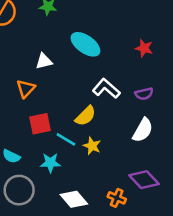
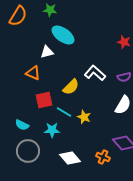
cyan ellipse: (85, 44) -> (63, 35), moved
orange triangle: (26, 89) -> (33, 73), turned -49
yellow semicircle: (85, 116) -> (71, 87), moved

